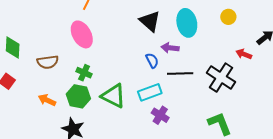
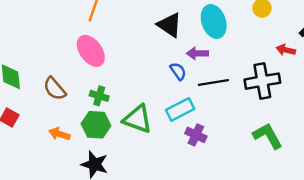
brown semicircle: (48, 62) -> (55, 89), turned 65
black cross: (221, 77) -> (262, 81), turned -36

